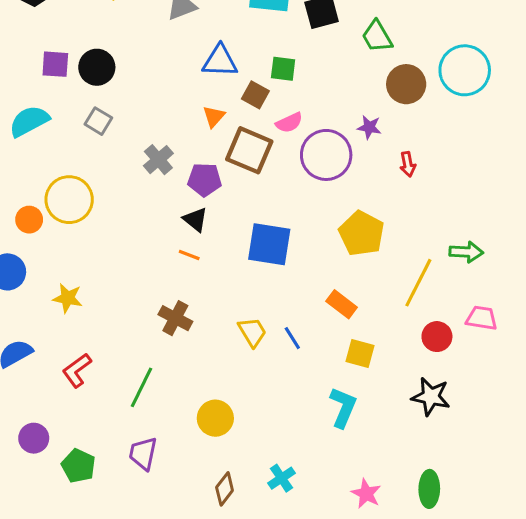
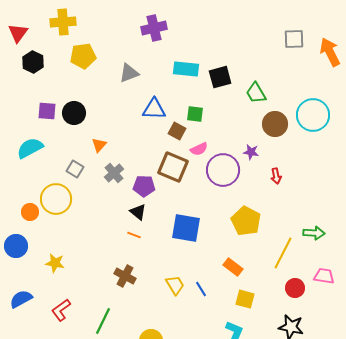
orange triangle: (214, 116) -> (99, 145), moved
gray square: (98, 121) -> (75, 169), moved

